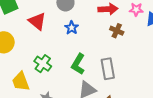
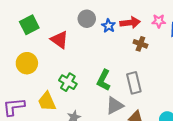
blue star: (72, 28) -> (108, 26), moved

